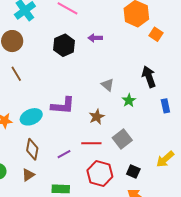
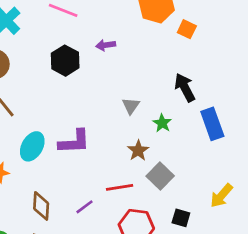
gray triangle: (108, 85) -> (131, 106), turned 32
blue rectangle: (165, 106) -> (212, 124), size x1.6
cyan ellipse: (31, 117) -> (32, 146), moved, turned -30
brown star: (97, 117) -> (138, 151), moved

